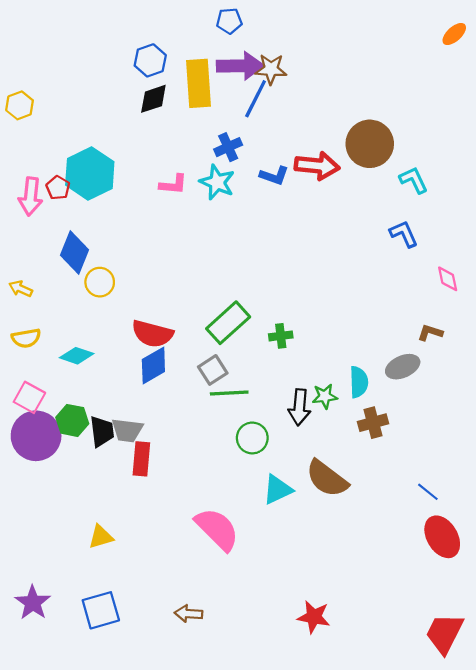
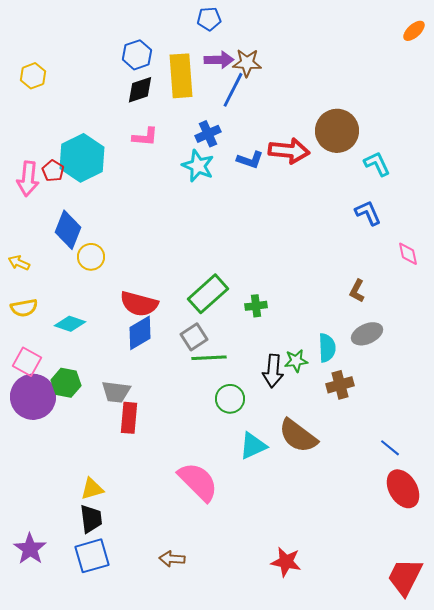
purple arrow: (240, 66) -> (219, 60), size x0.7
yellow hexagon: (20, 105) -> (33, 76), moved
pink L-shape: (173, 184) -> (145, 137), moved
brown L-shape: (430, 333) -> (357, 291), moved, turned -80
black trapezoid: (102, 431) -> (91, 519), moved

